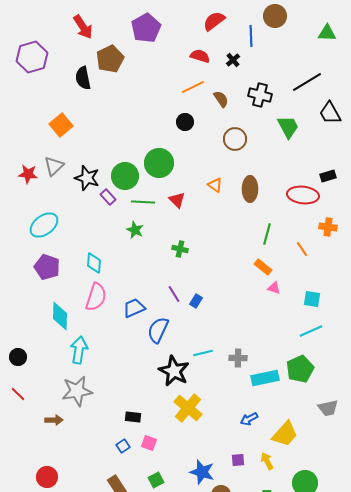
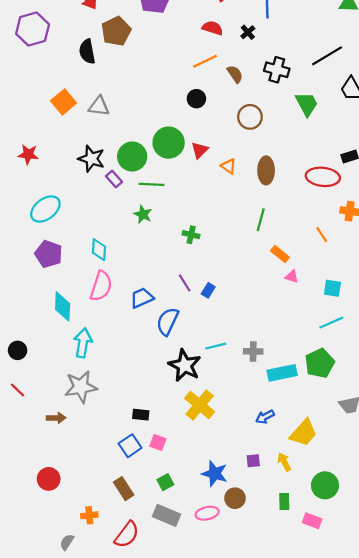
gray triangle: (54, 166) -> (99, 106), moved, turned 50
red triangle: (177, 200) -> (200, 150), moved, turned 30
green line: (267, 234) -> (261, 220), moved
blue square: (123, 446) -> (130, 446), size x1.5

